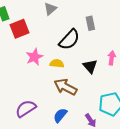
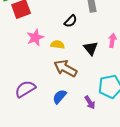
black semicircle: (69, 40) -> (71, 21), size x0.6

